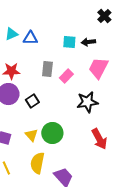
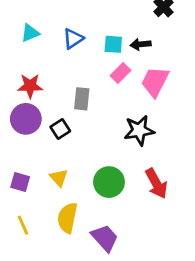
blue triangle: (30, 38) -> (73, 39), moved, turned -35
gray rectangle: (47, 69) -> (82, 99), moved
pink rectangle: (66, 76) -> (120, 73), moved
green circle: (52, 133) -> (109, 182), moved

